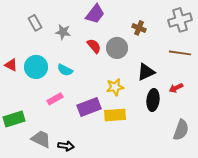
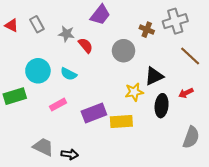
gray cross: (180, 20) -> (175, 21), moved
red semicircle: (94, 46) -> (85, 45), moved
brown line: (180, 53) -> (190, 56), turned 35
red triangle: (11, 65) -> (12, 25), moved
yellow star: (115, 87) -> (134, 92), moved
green rectangle: (14, 119) -> (15, 96), moved

